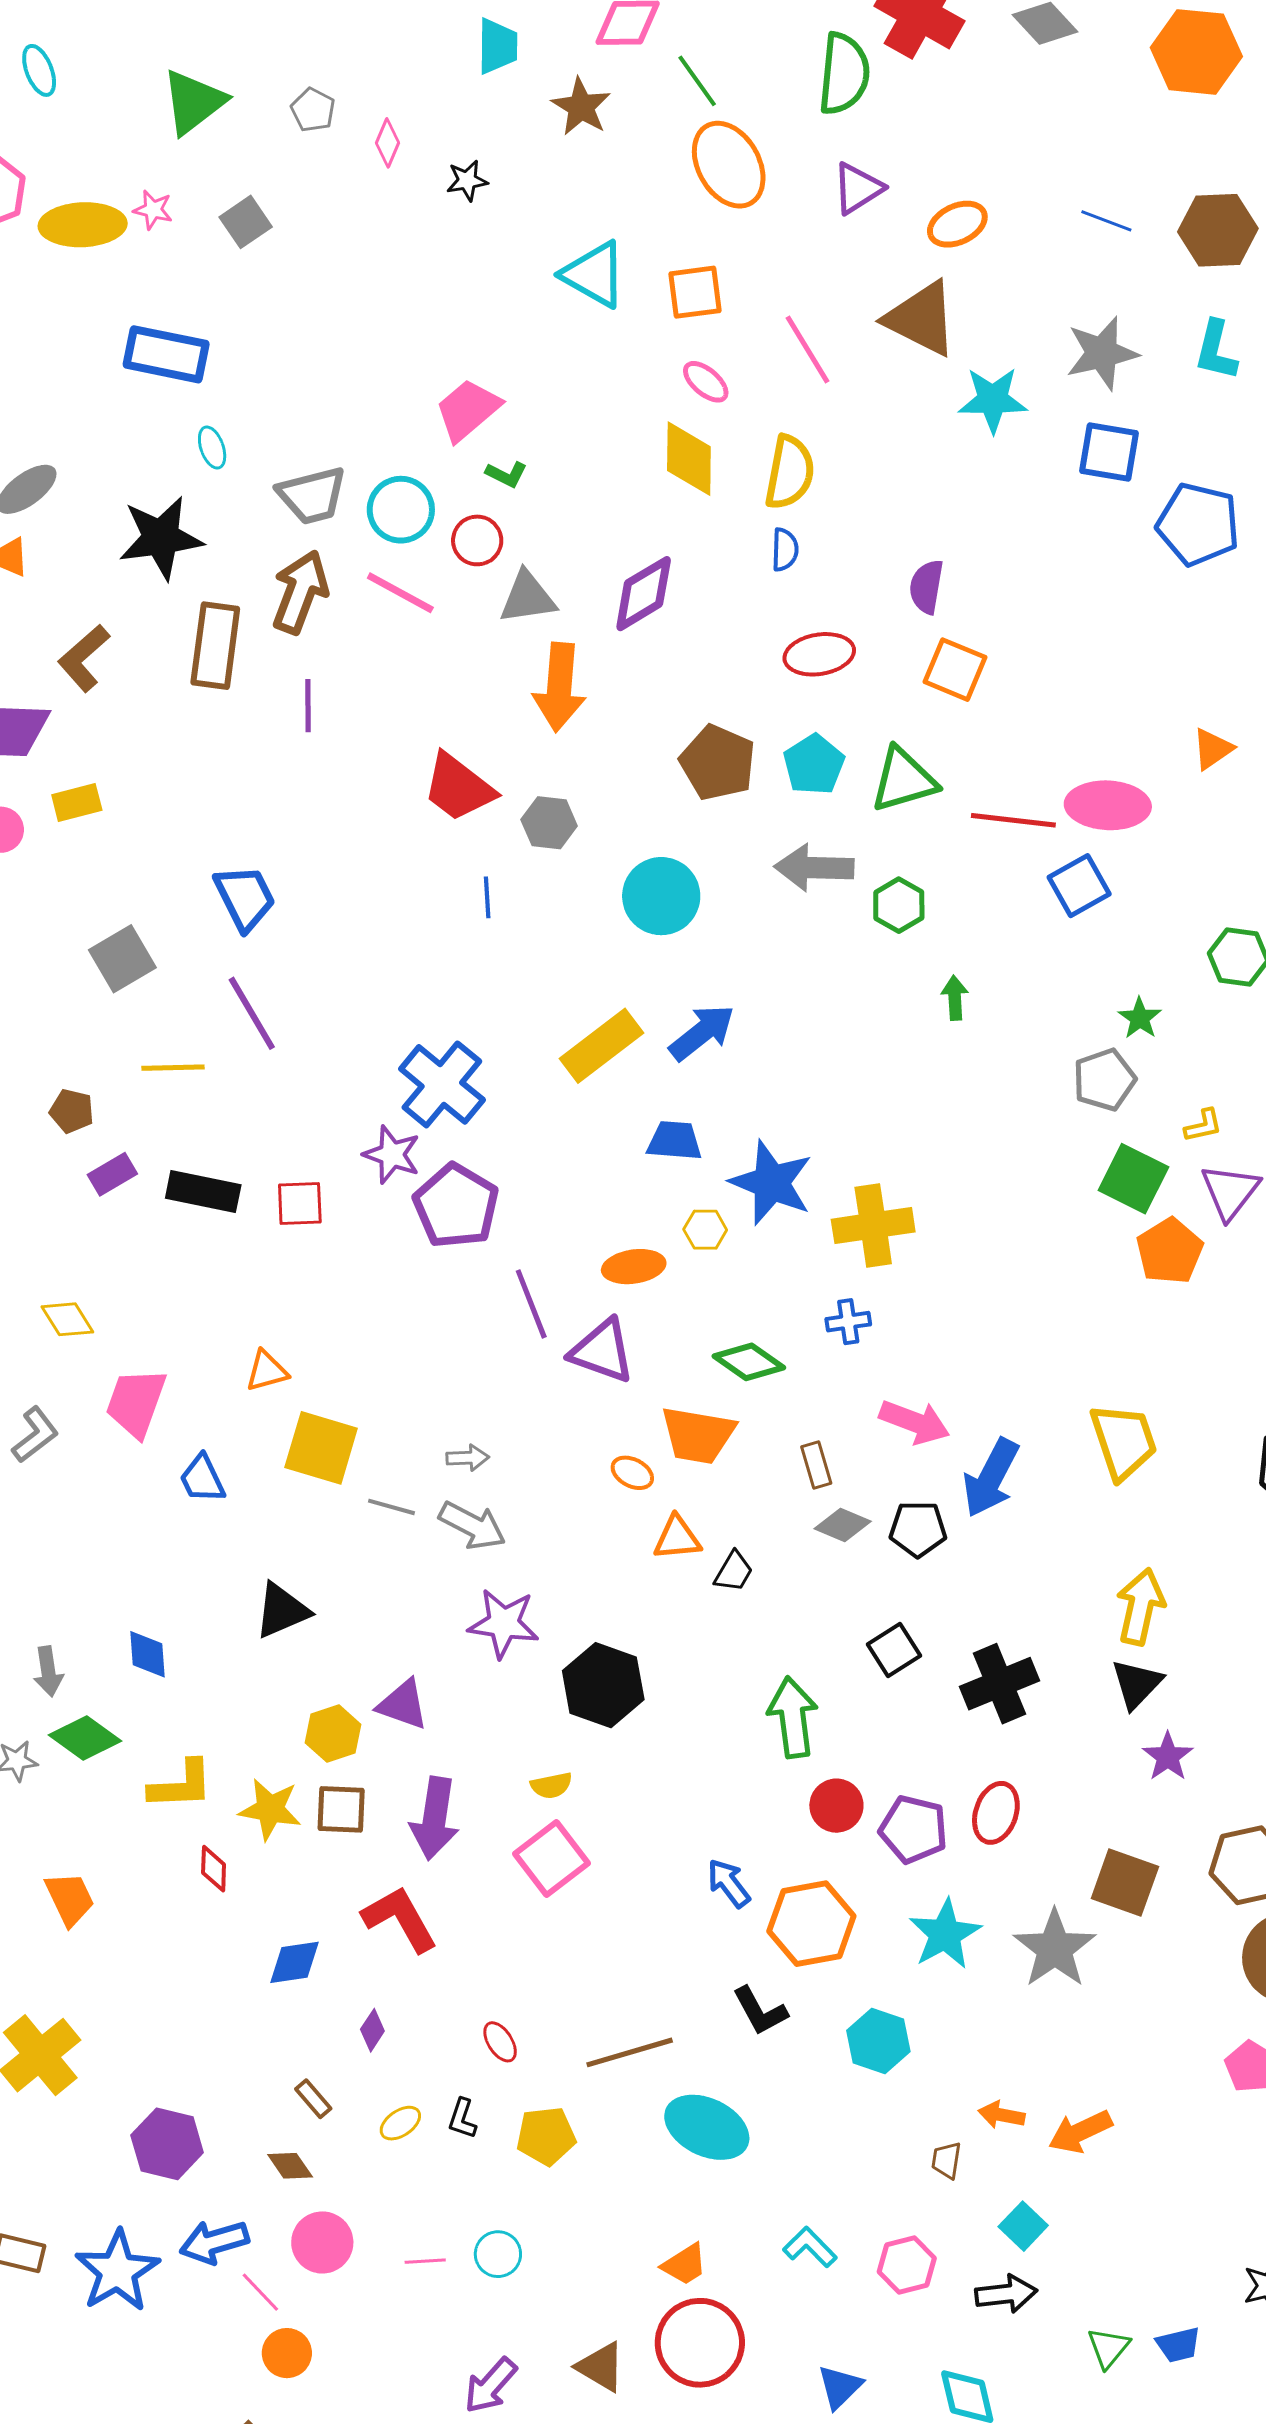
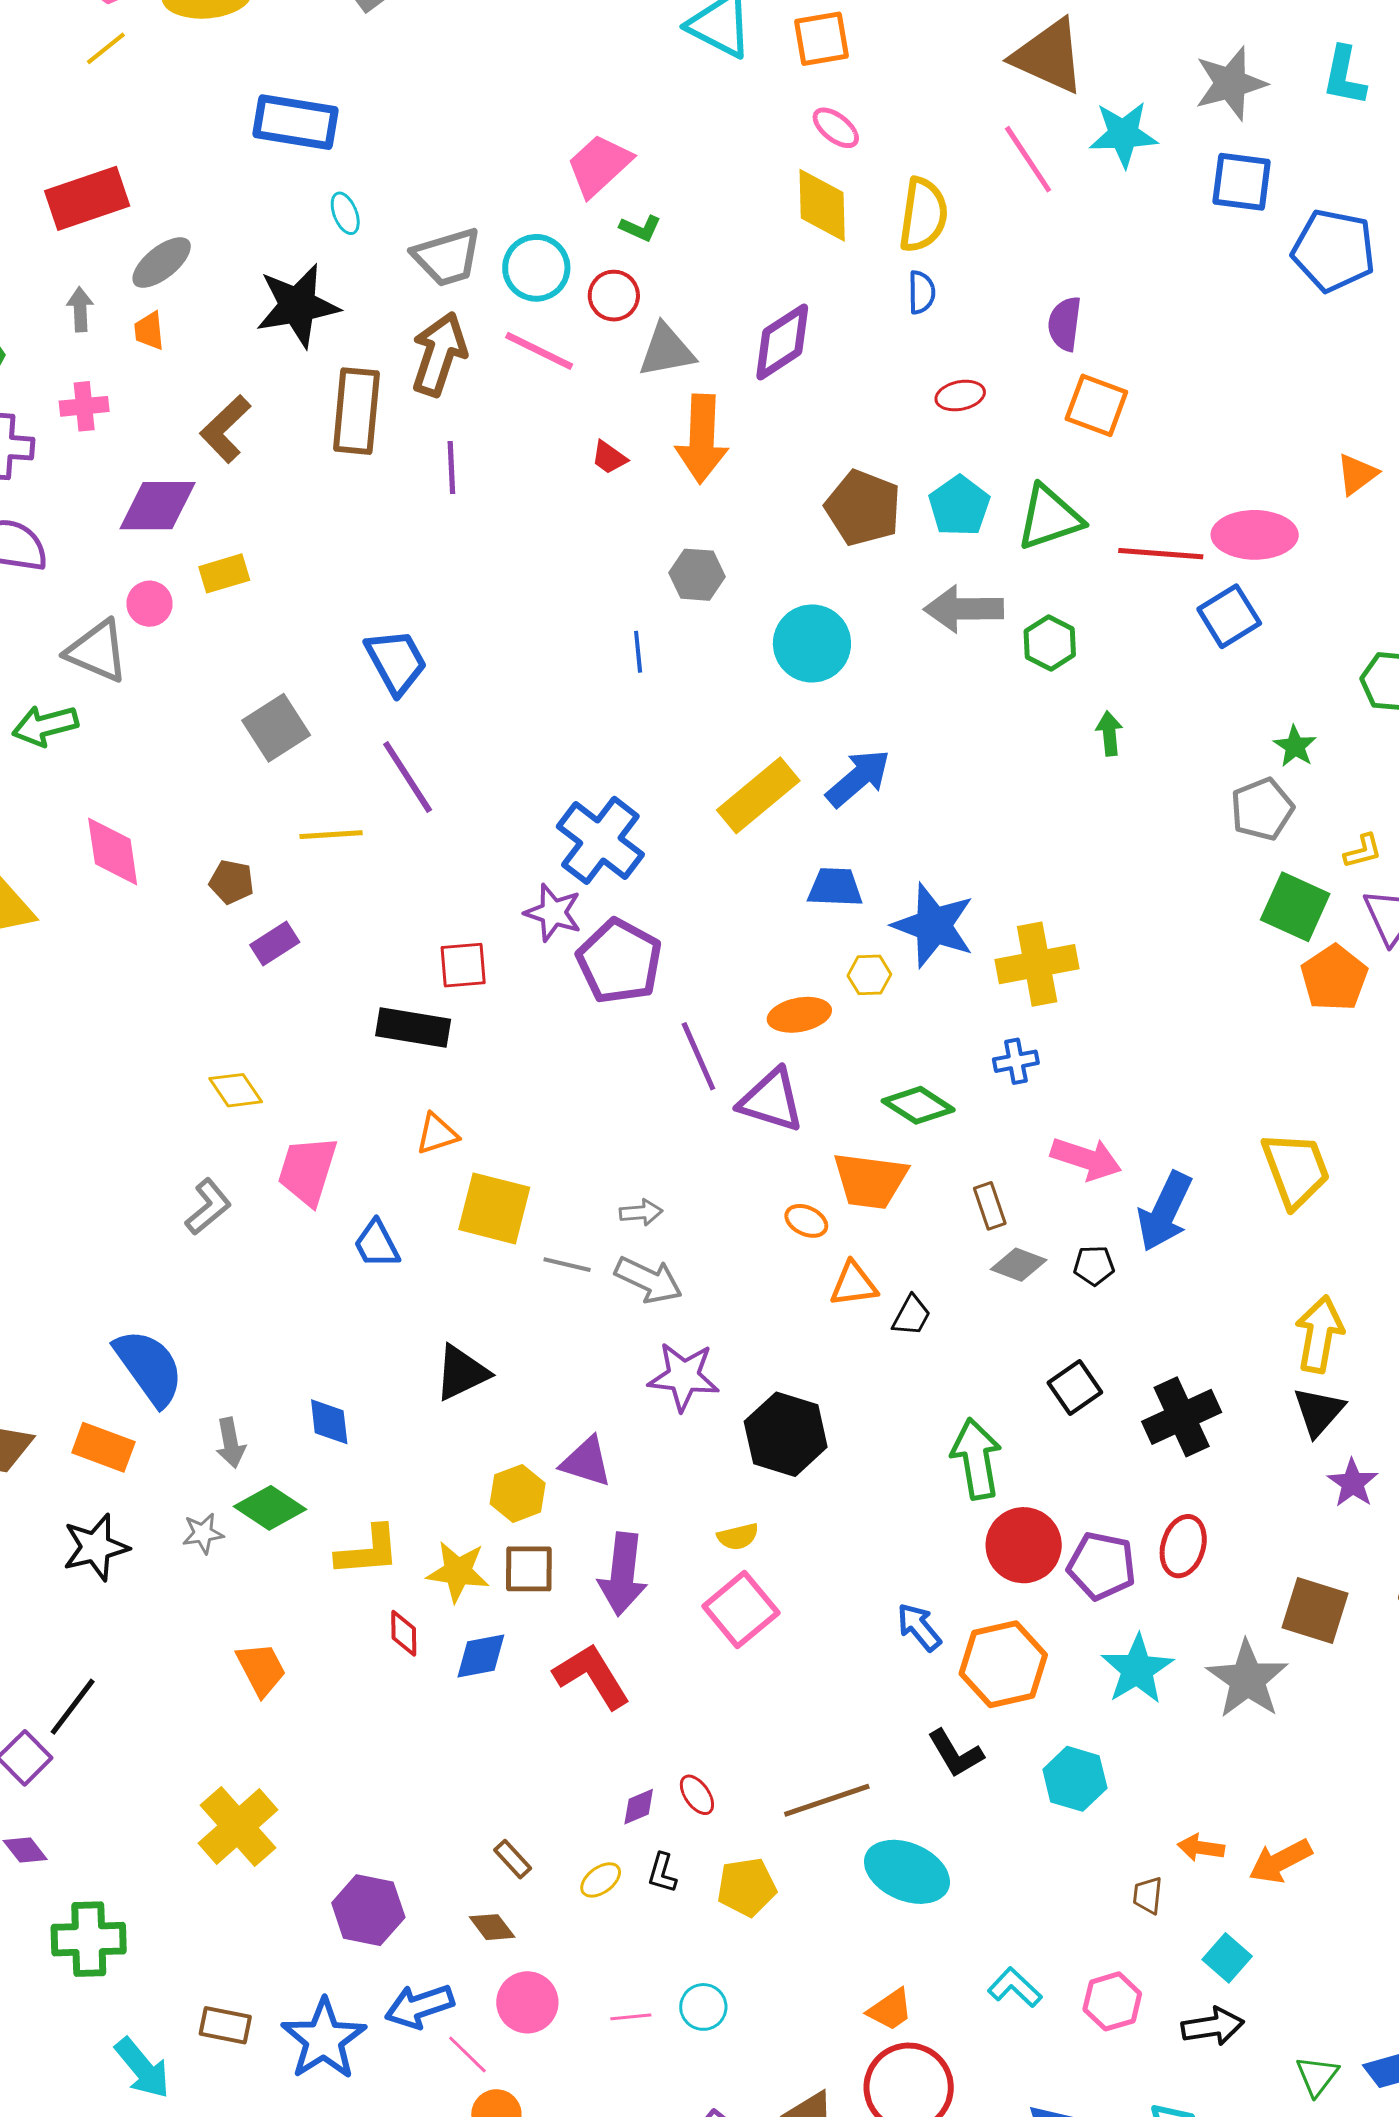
pink line: (807, 349) -> (1028, 159), moved
red ellipse: (819, 654) -> (960, 396), size x0.7
red trapezoid: (459, 787) -> (609, 457), moved, size x0.5
black rectangle: (203, 1192) -> (413, 1027), moved
black pentagon: (918, 1529) -> (1094, 1265), size x0.7
red circle: (836, 1806) -> (1024, 1545), size x1.4
blue diamond: (295, 1962) -> (481, 1656), moved
purple diamond: (372, 2030) -> (639, 1807), moved, turned 36

